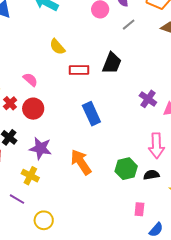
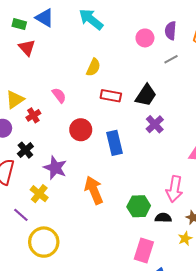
yellow semicircle: (57, 47) -> (93, 67), turned -126
purple cross: (148, 99) -> (155, 124), moved
red circle: (33, 109) -> (81, 130), moved
pink rectangle: (139, 209) -> (144, 251), size x1.6
yellow circle: (44, 220) -> (44, 242), size x1.5

